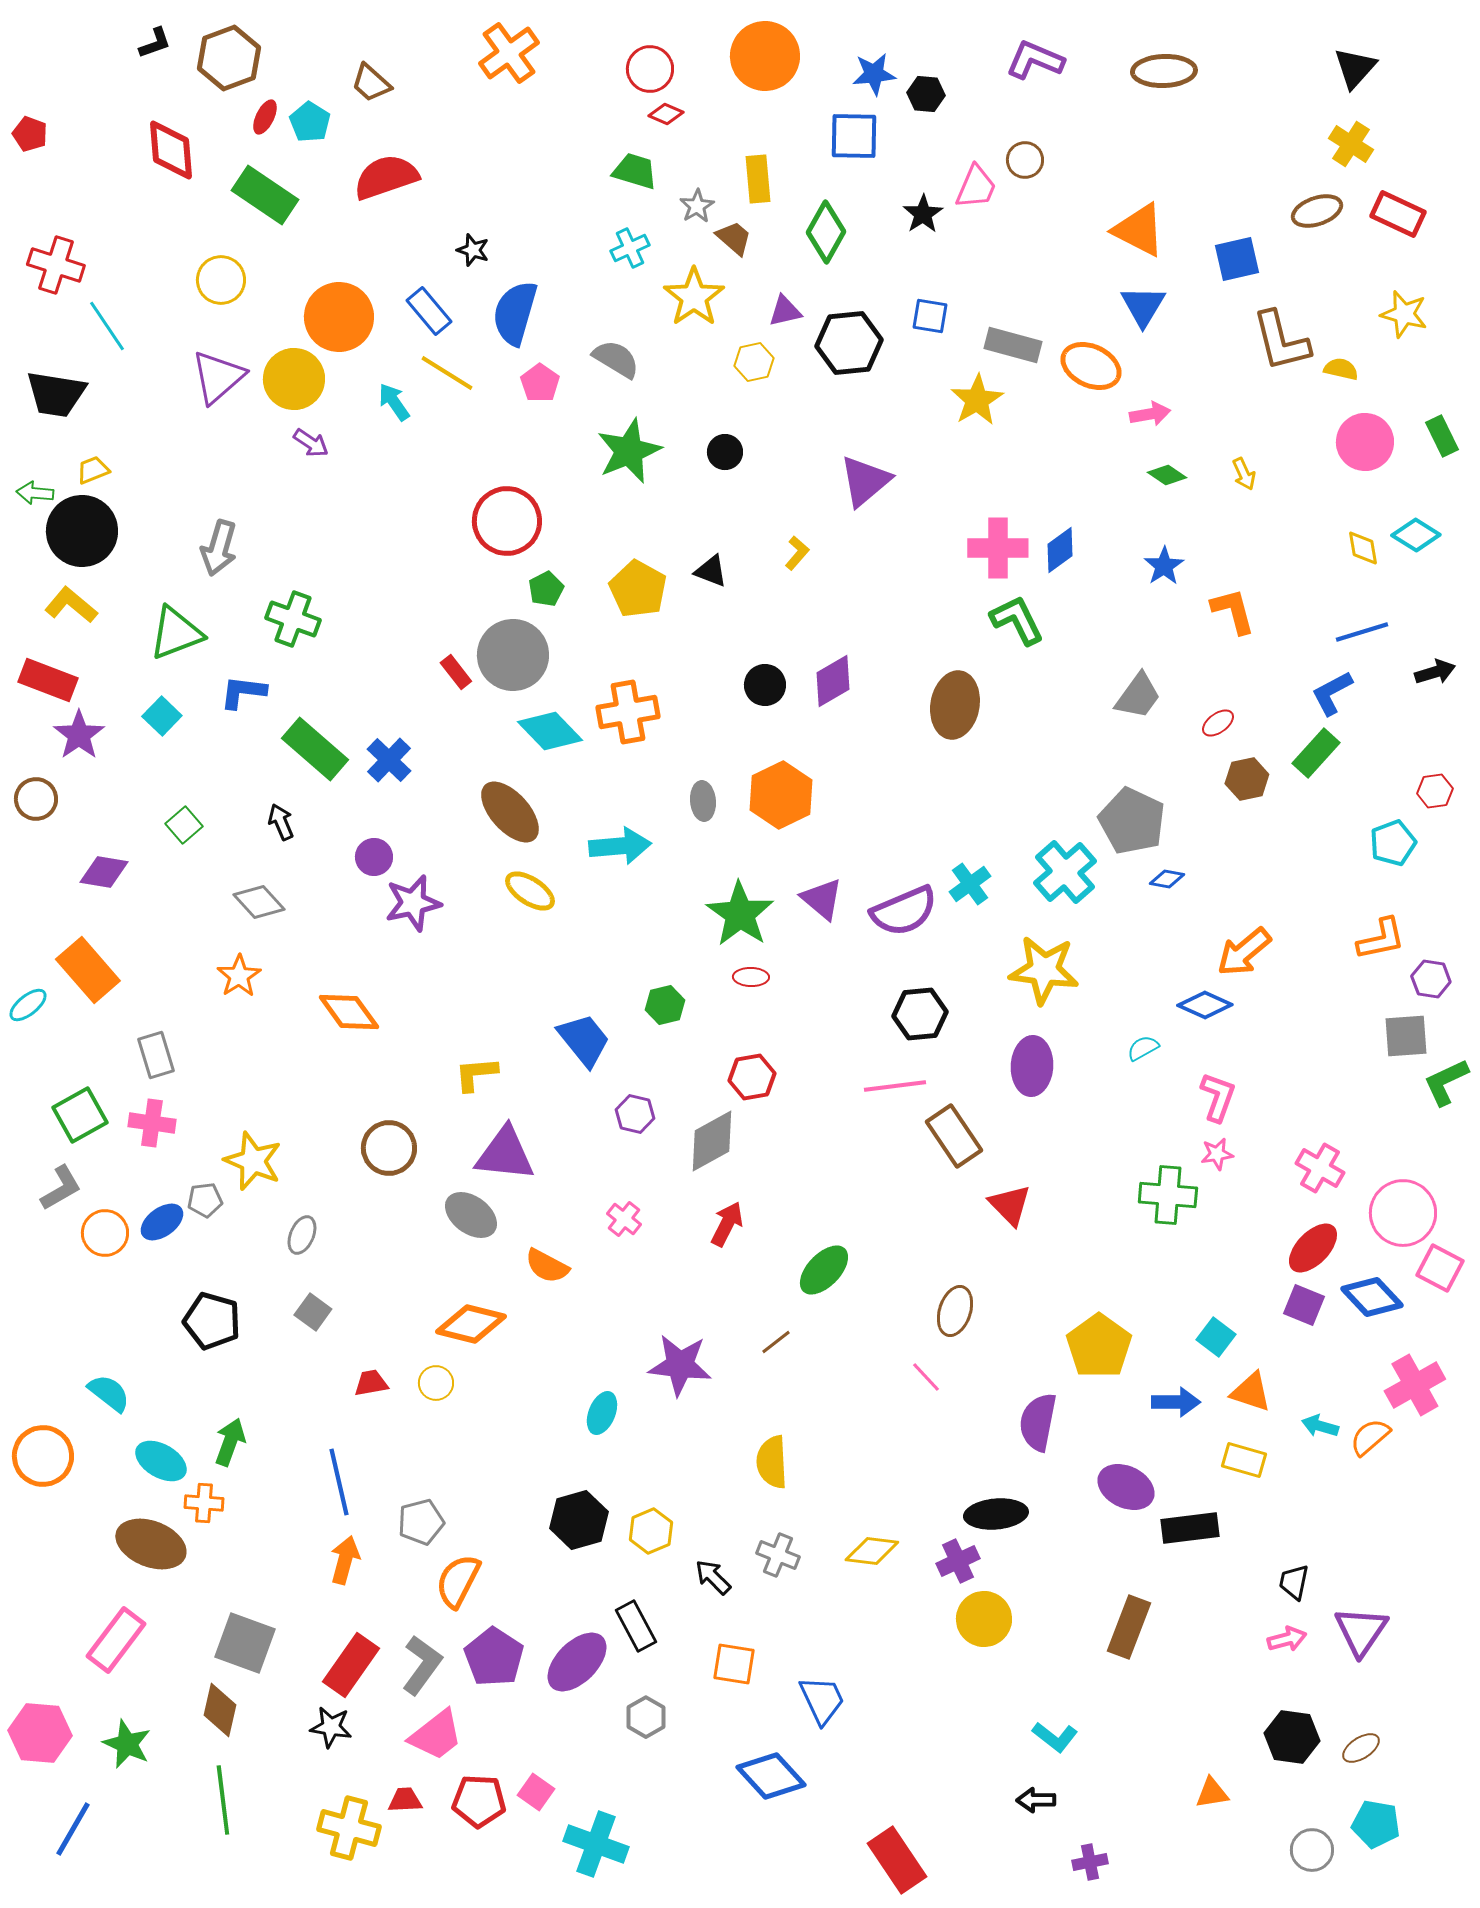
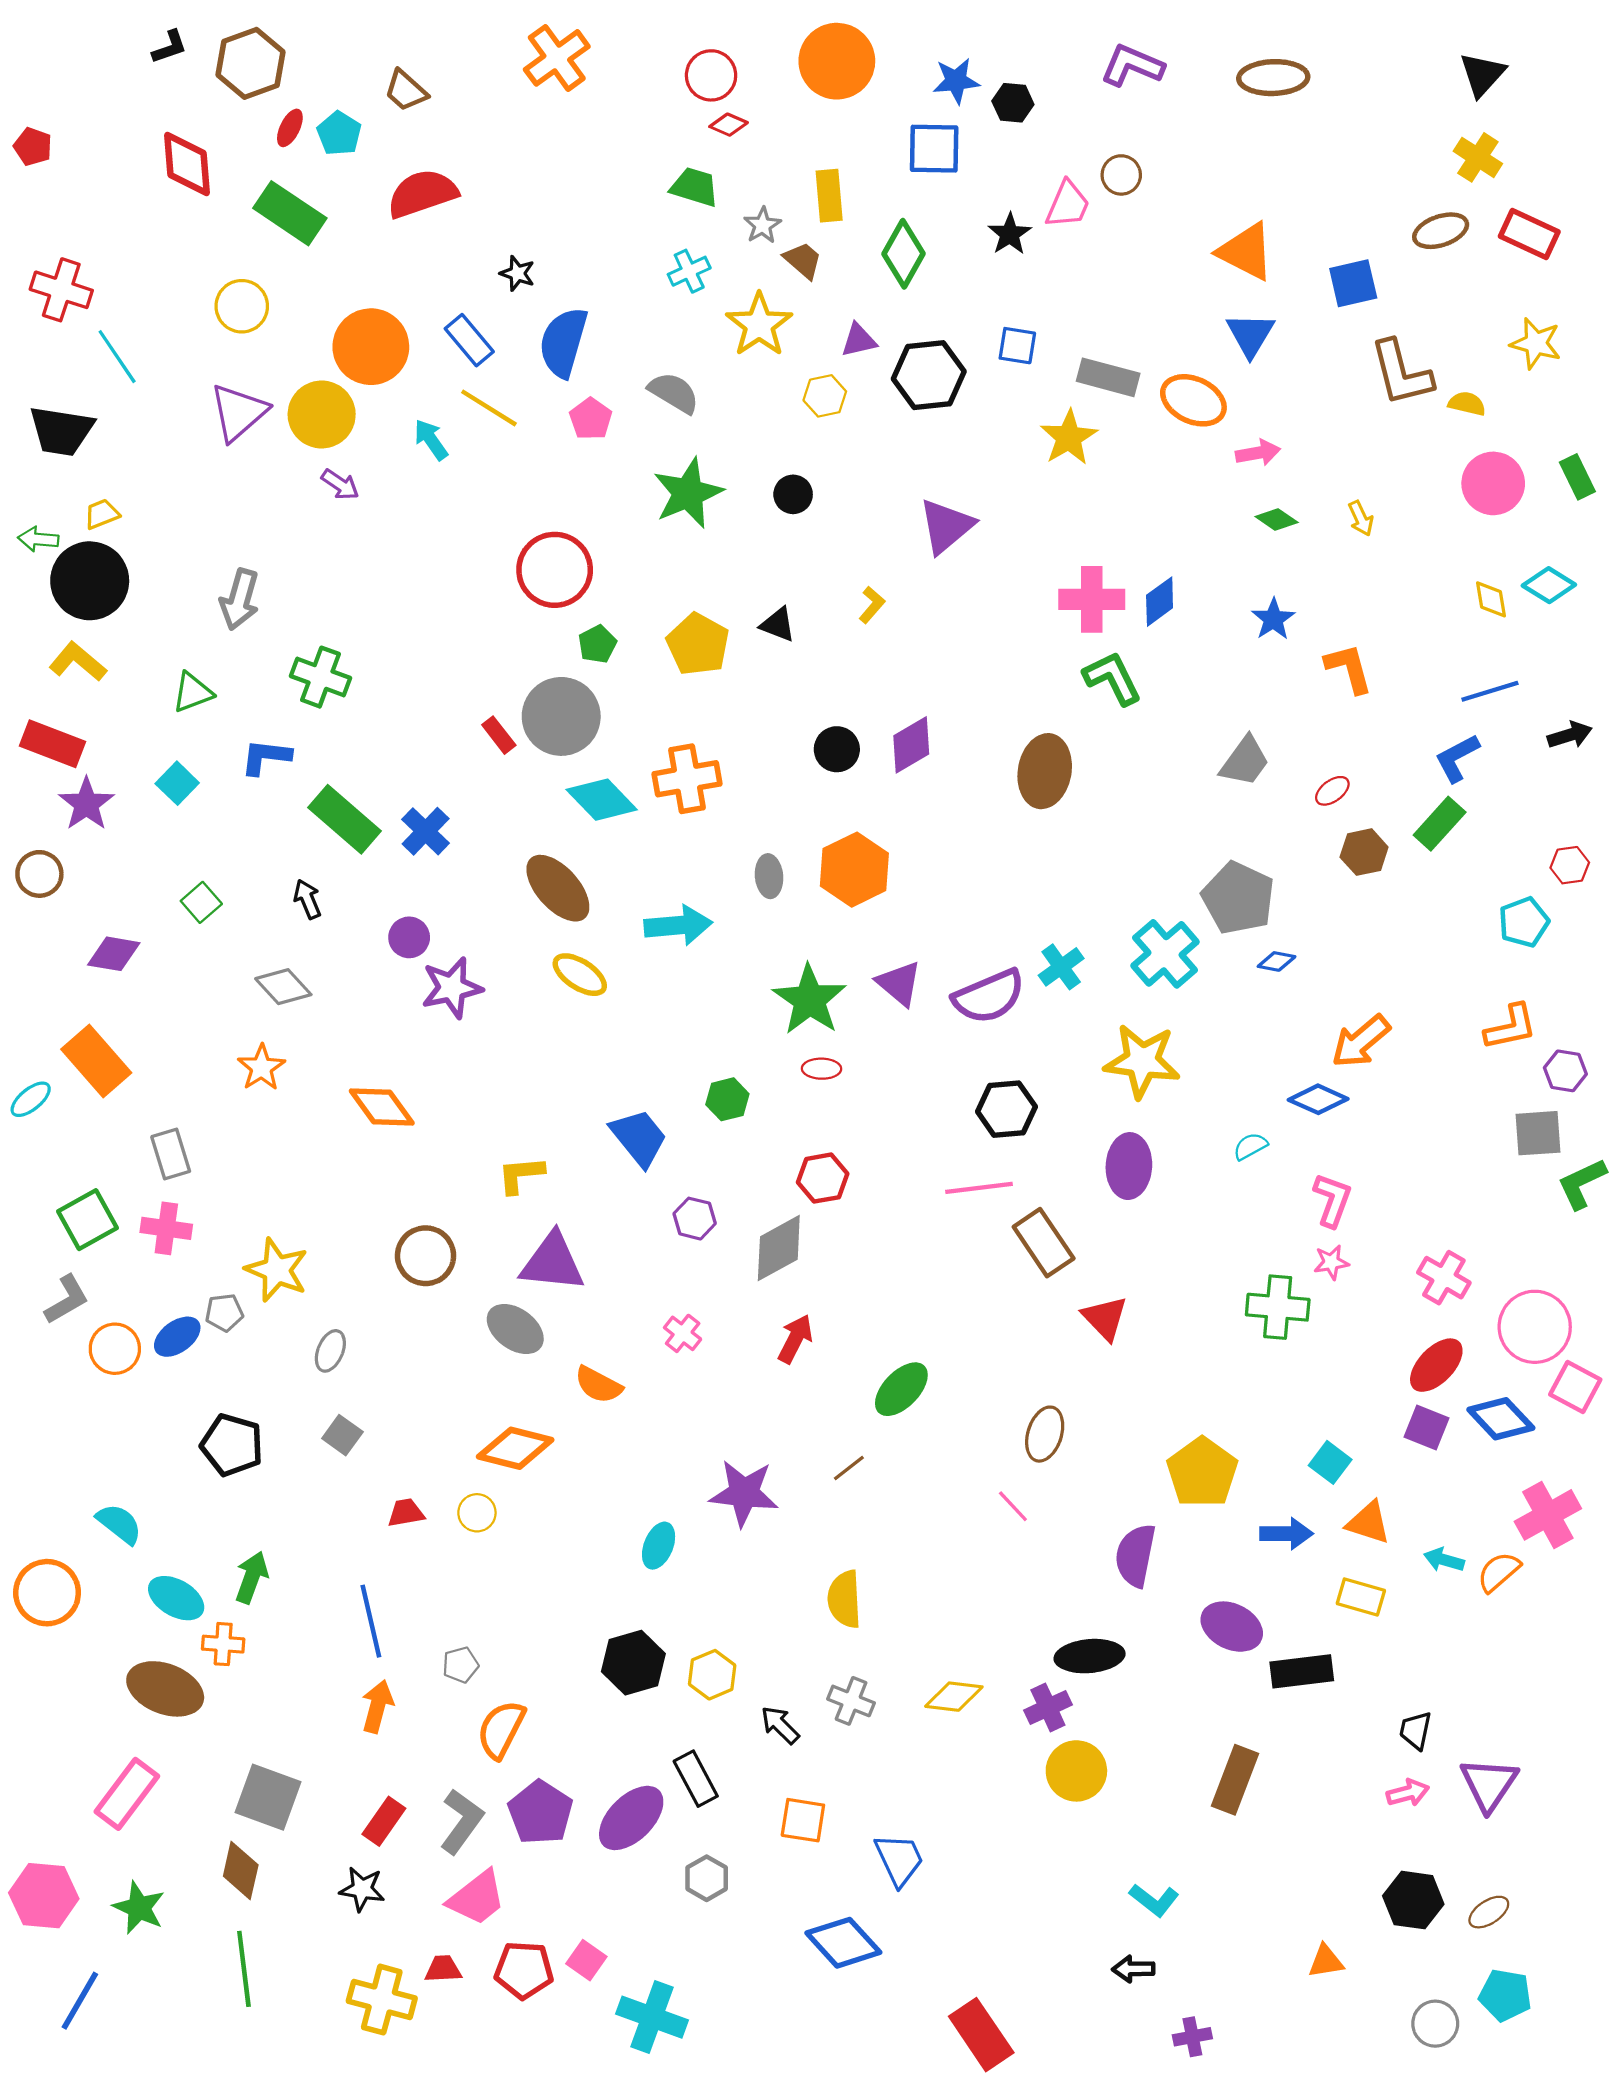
green triangle: (176, 633) -> (193, 692), size x0.7
gray pentagon: (421, 1522) -> (461, 1665), size x0.7
red rectangle: (351, 1665) -> (384, 1821), size x0.7

